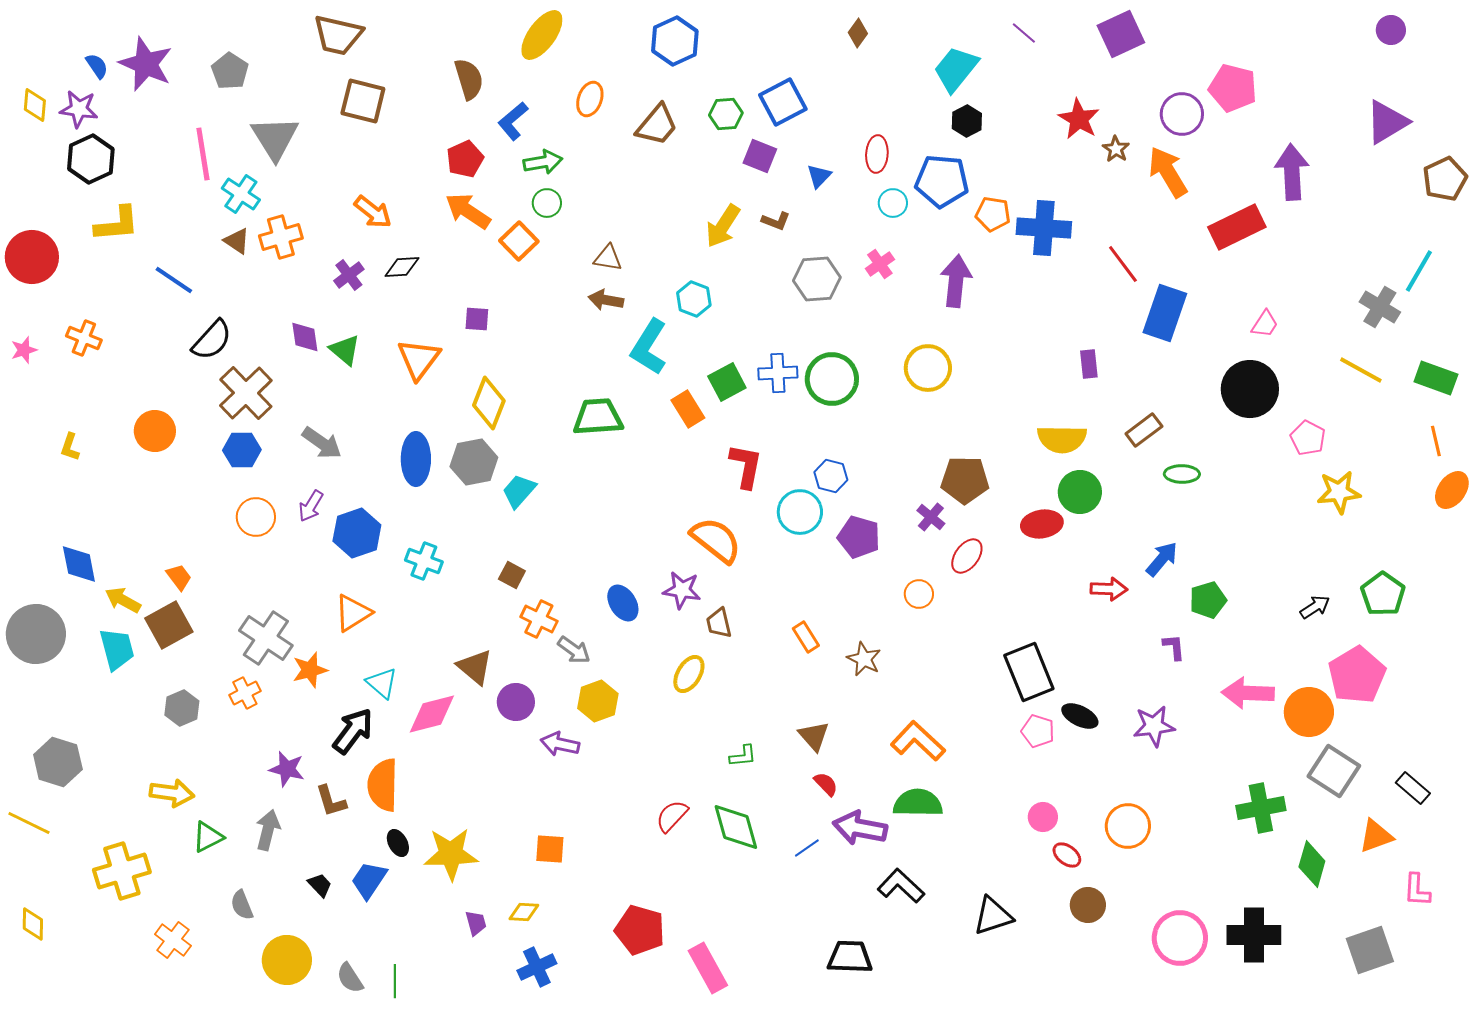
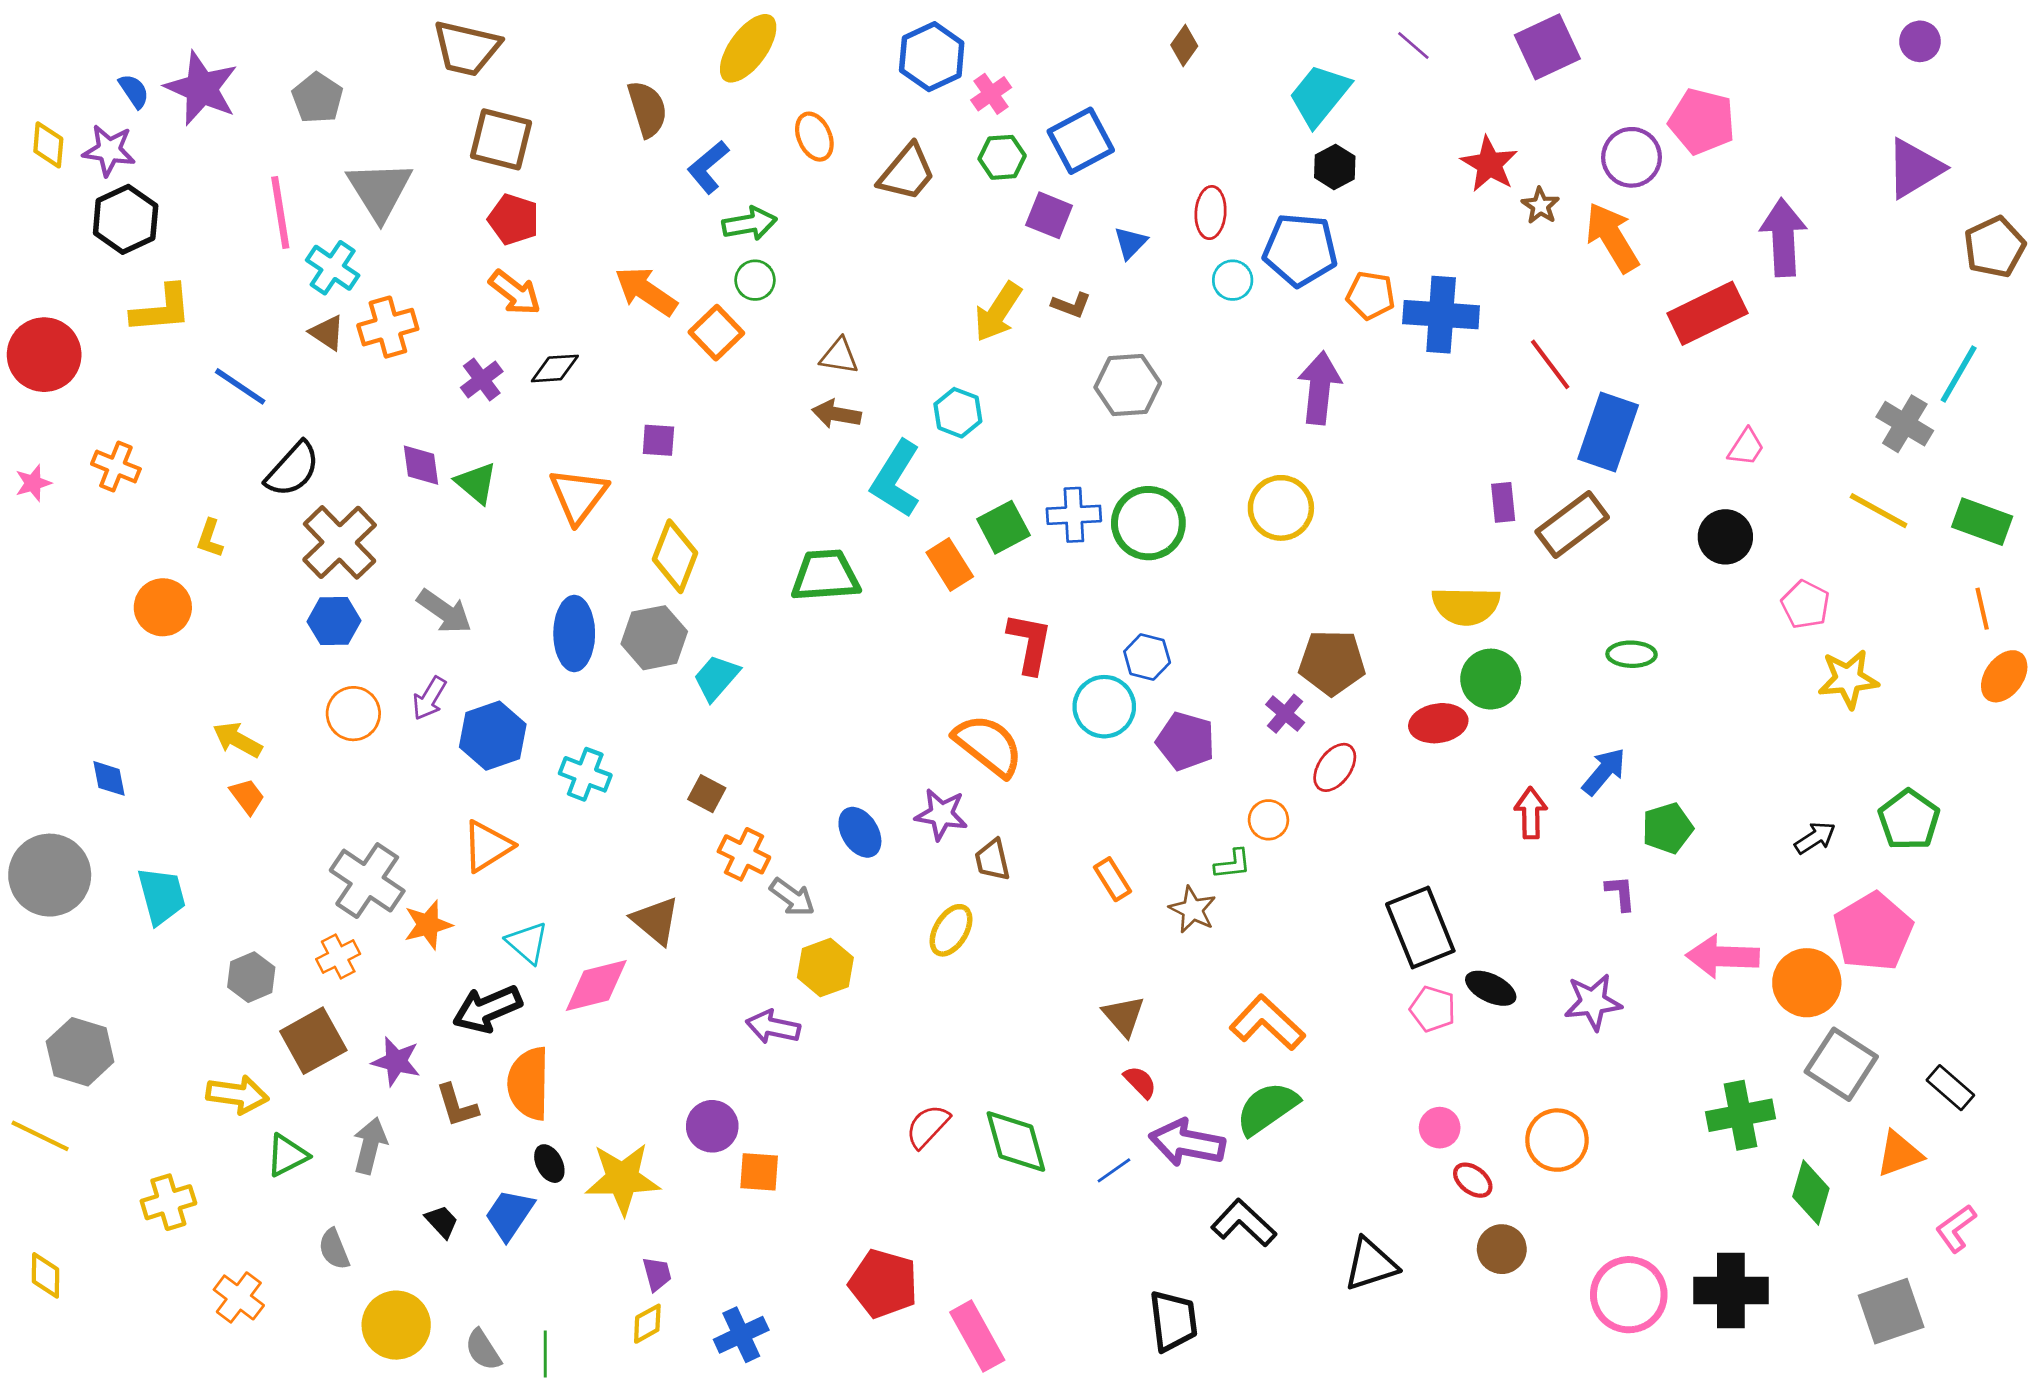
orange ellipse: (590, 99) -> (814, 137), turned -44
red pentagon: (465, 159) -> (513, 219), moved, turned -30
pink cross: (880, 264) -> (991, 94), moved
black circle: (1250, 389) -> (1725, 537), size x0.7
brown rectangle: (1144, 430) -> (1572, 524), moved, size x1.4
orange circle: (155, 431) -> (163, 607), moved
yellow L-shape: (70, 447) -> (210, 538), moved
blue diamond: (79, 564) -> (109, 778), size x0.7
red arrow: (1109, 589) -> (1531, 813), turned -93
yellow arrow: (123, 600) -> (237, 740), moved
brown square: (169, 625) -> (313, 1041), moved
purple circle: (516, 702) -> (712, 1126), moved
black arrow: (353, 731) -> (487, 1009), turned -150
green L-shape: (743, 756) -> (1233, 864), moved
green semicircle: (918, 803) -> (1267, 1108), turned -36
yellow cross: (122, 871) -> (168, 1202), size x0.7
pink L-shape: (1417, 890) -> (1956, 1228), turned 51
yellow diamond: (524, 912) -> (647, 1324), moved, turned -32
black trapezoid: (850, 957) -> (1173, 1321), turned 81

